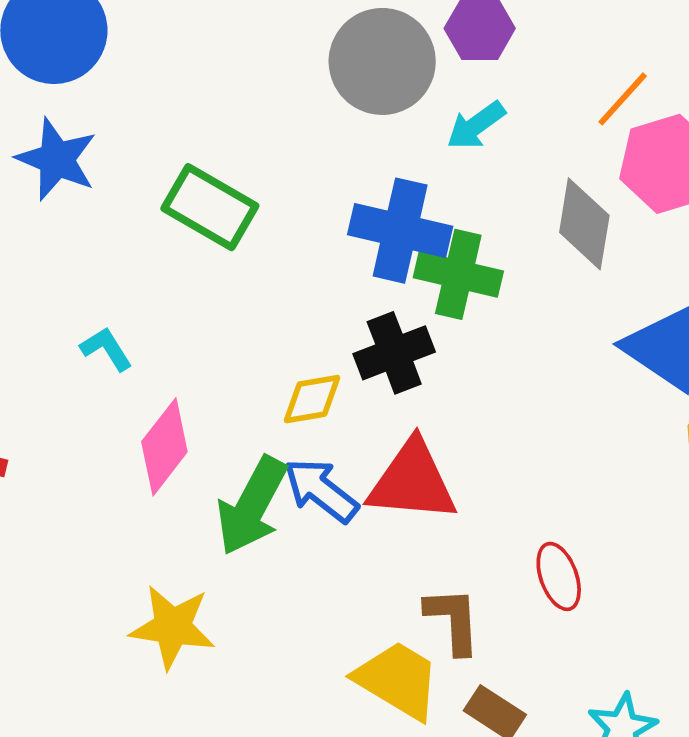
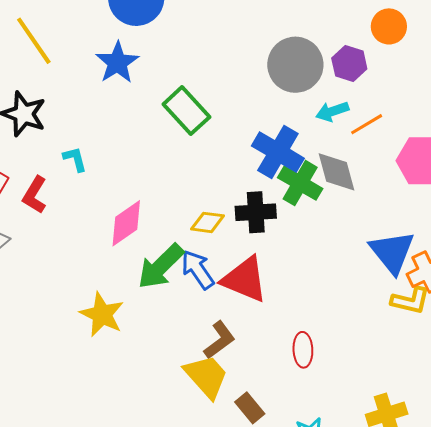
orange line: (623, 99) -> (367, 124), moved
gray diamond: (584, 224) -> (336, 172), moved, turned -42
cyan L-shape: (106, 349) -> (75, 159), moved
brown L-shape: (453, 620) -> (219, 340), moved, turned 39

